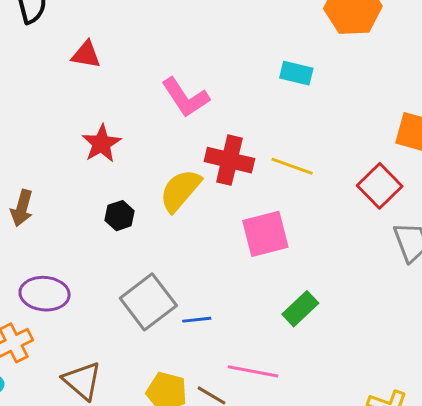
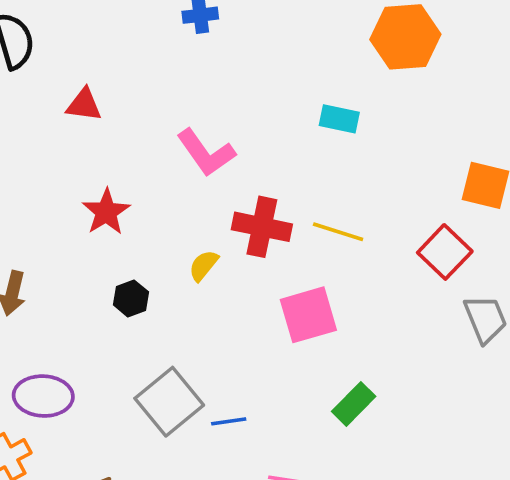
yellow semicircle: (180, 190) -> (203, 266), size x0.6

